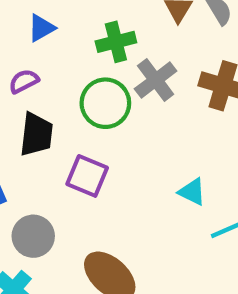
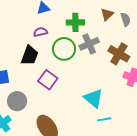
purple semicircle: (24, 81) -> (40, 32), moved
cyan triangle: (192, 192) -> (93, 98), size x1.5

